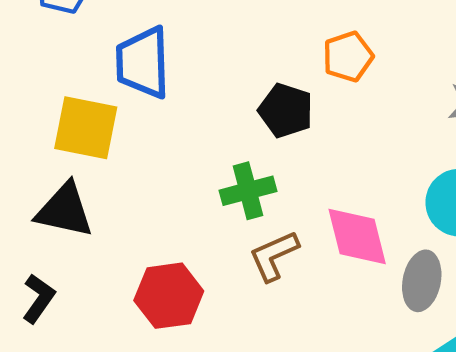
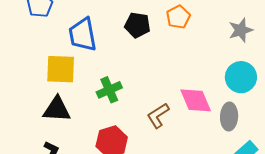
black pentagon: (286, 110) -> (137, 25), moved
green cross: (248, 191) -> (109, 90), moved

